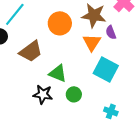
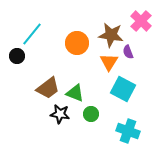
brown trapezoid: (31, 51) -> (48, 88), moved
cyan cross: (111, 111) -> (128, 131), size x1.6

